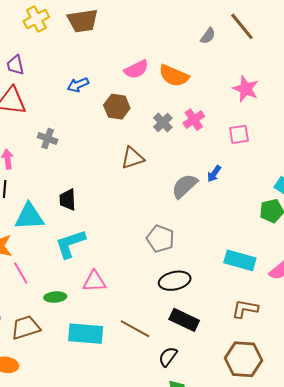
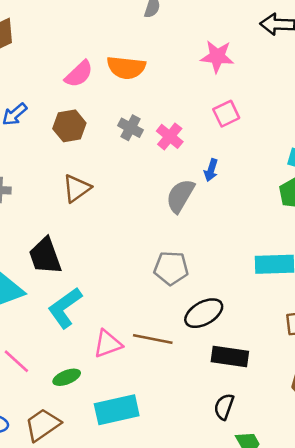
pink cross: (194, 120) -> (170, 136), moved
brown triangle: (133, 158) -> (77, 188), moved
black trapezoid: (68, 200) -> (45, 256), size x1.4
brown line: (135, 329) -> (153, 339), moved

